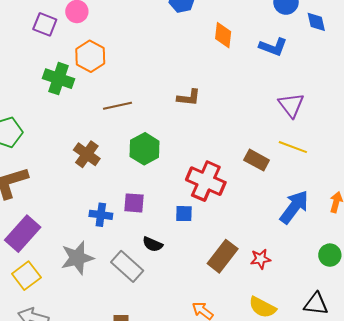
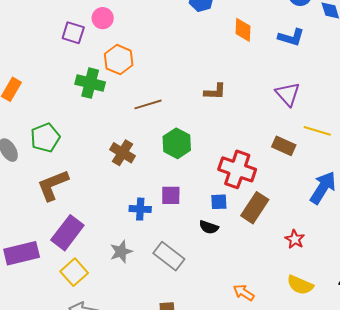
purple triangle: (291, 105) -> (288, 94), moved
black semicircle: (153, 244) -> (209, 227), moved
brown rectangle: (223, 256) -> (255, 208), moved
gray star: (77, 258) -> (121, 252), size x0.7
red star: (261, 259) -> (295, 239), turned -30

